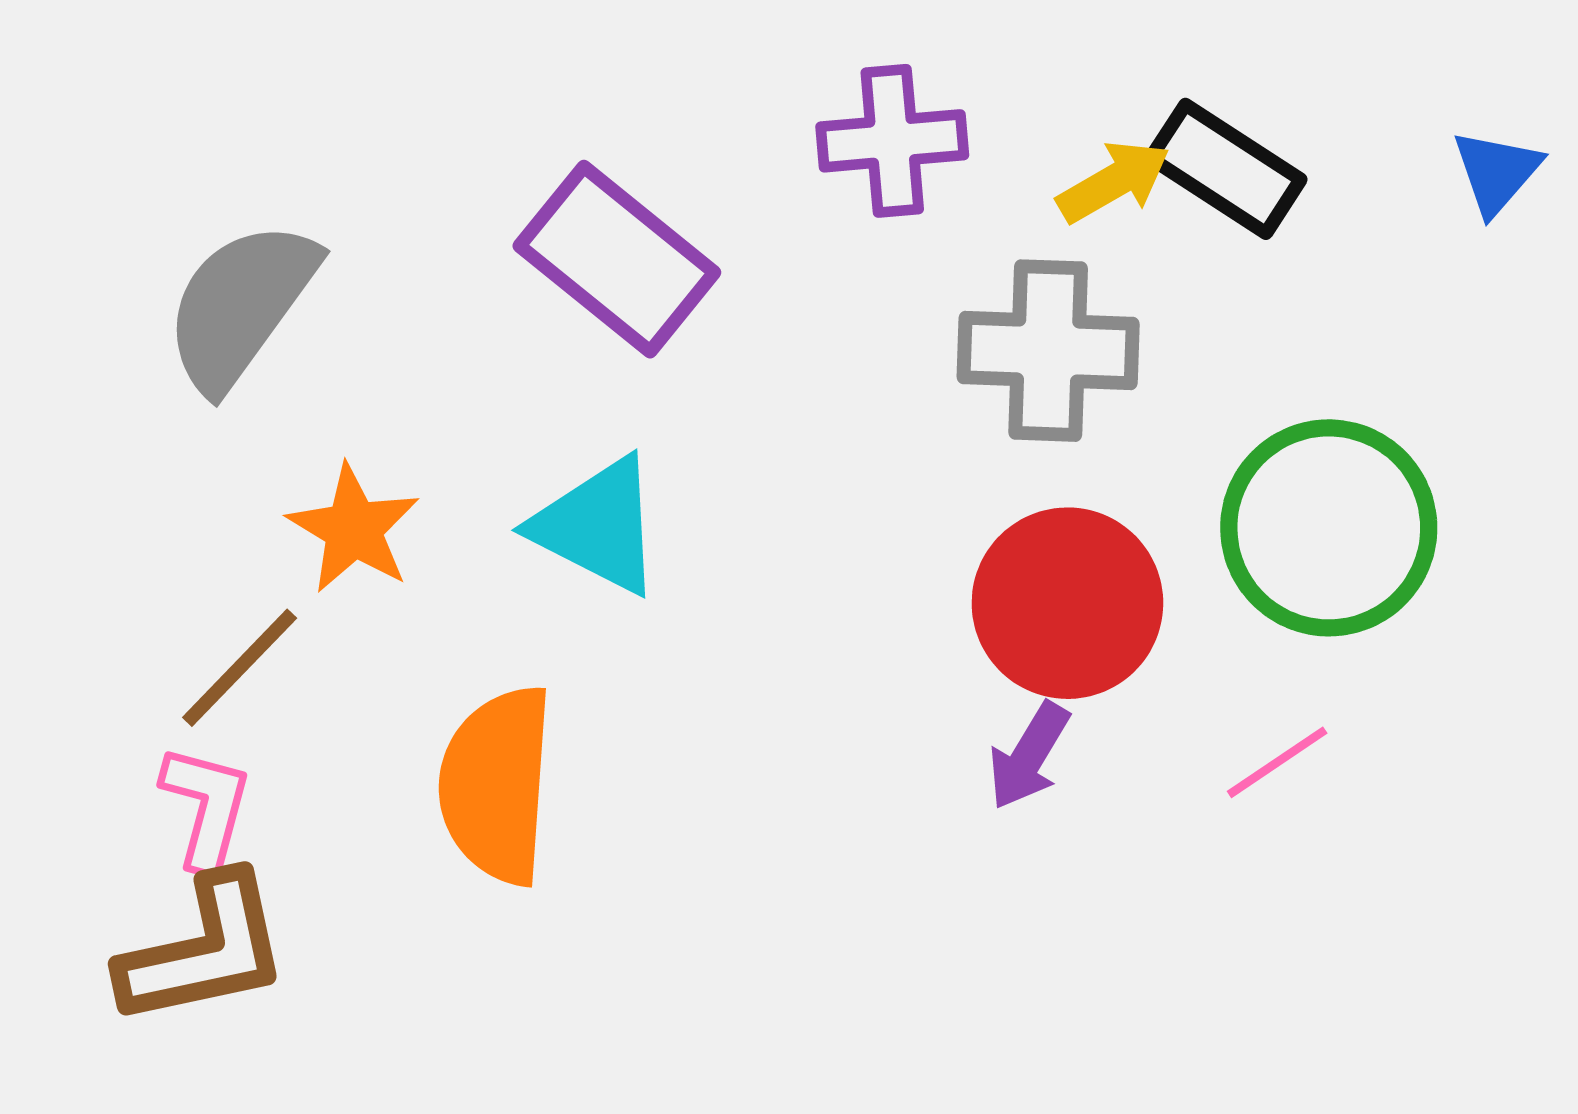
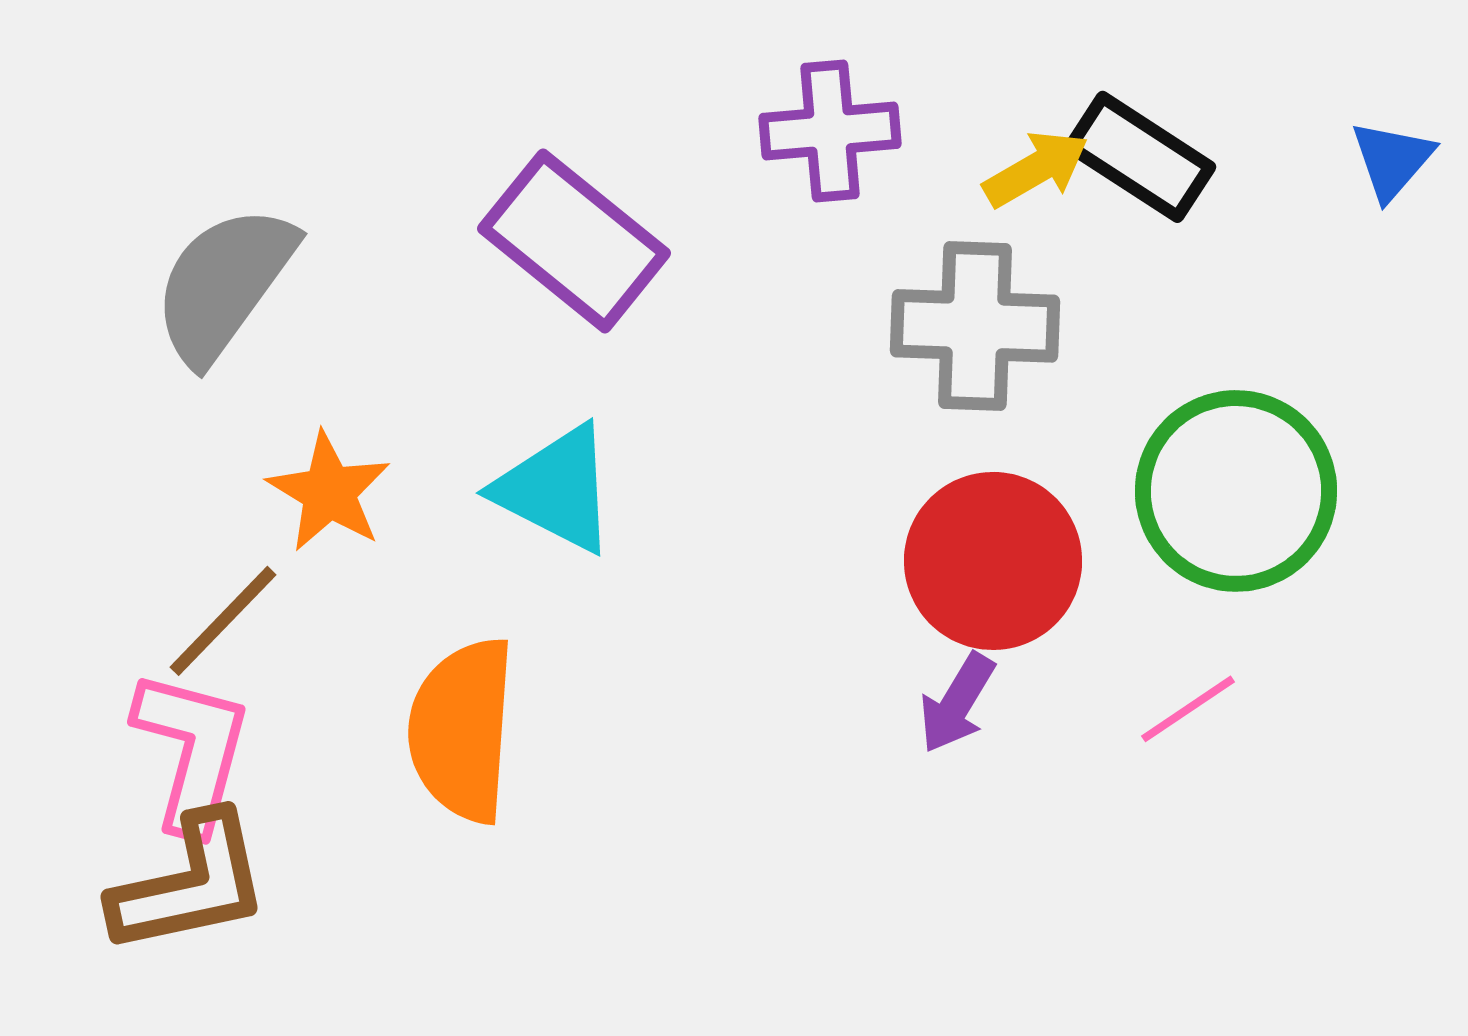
pink L-shape: (206, 807) -> (192, 751), size x1.4

